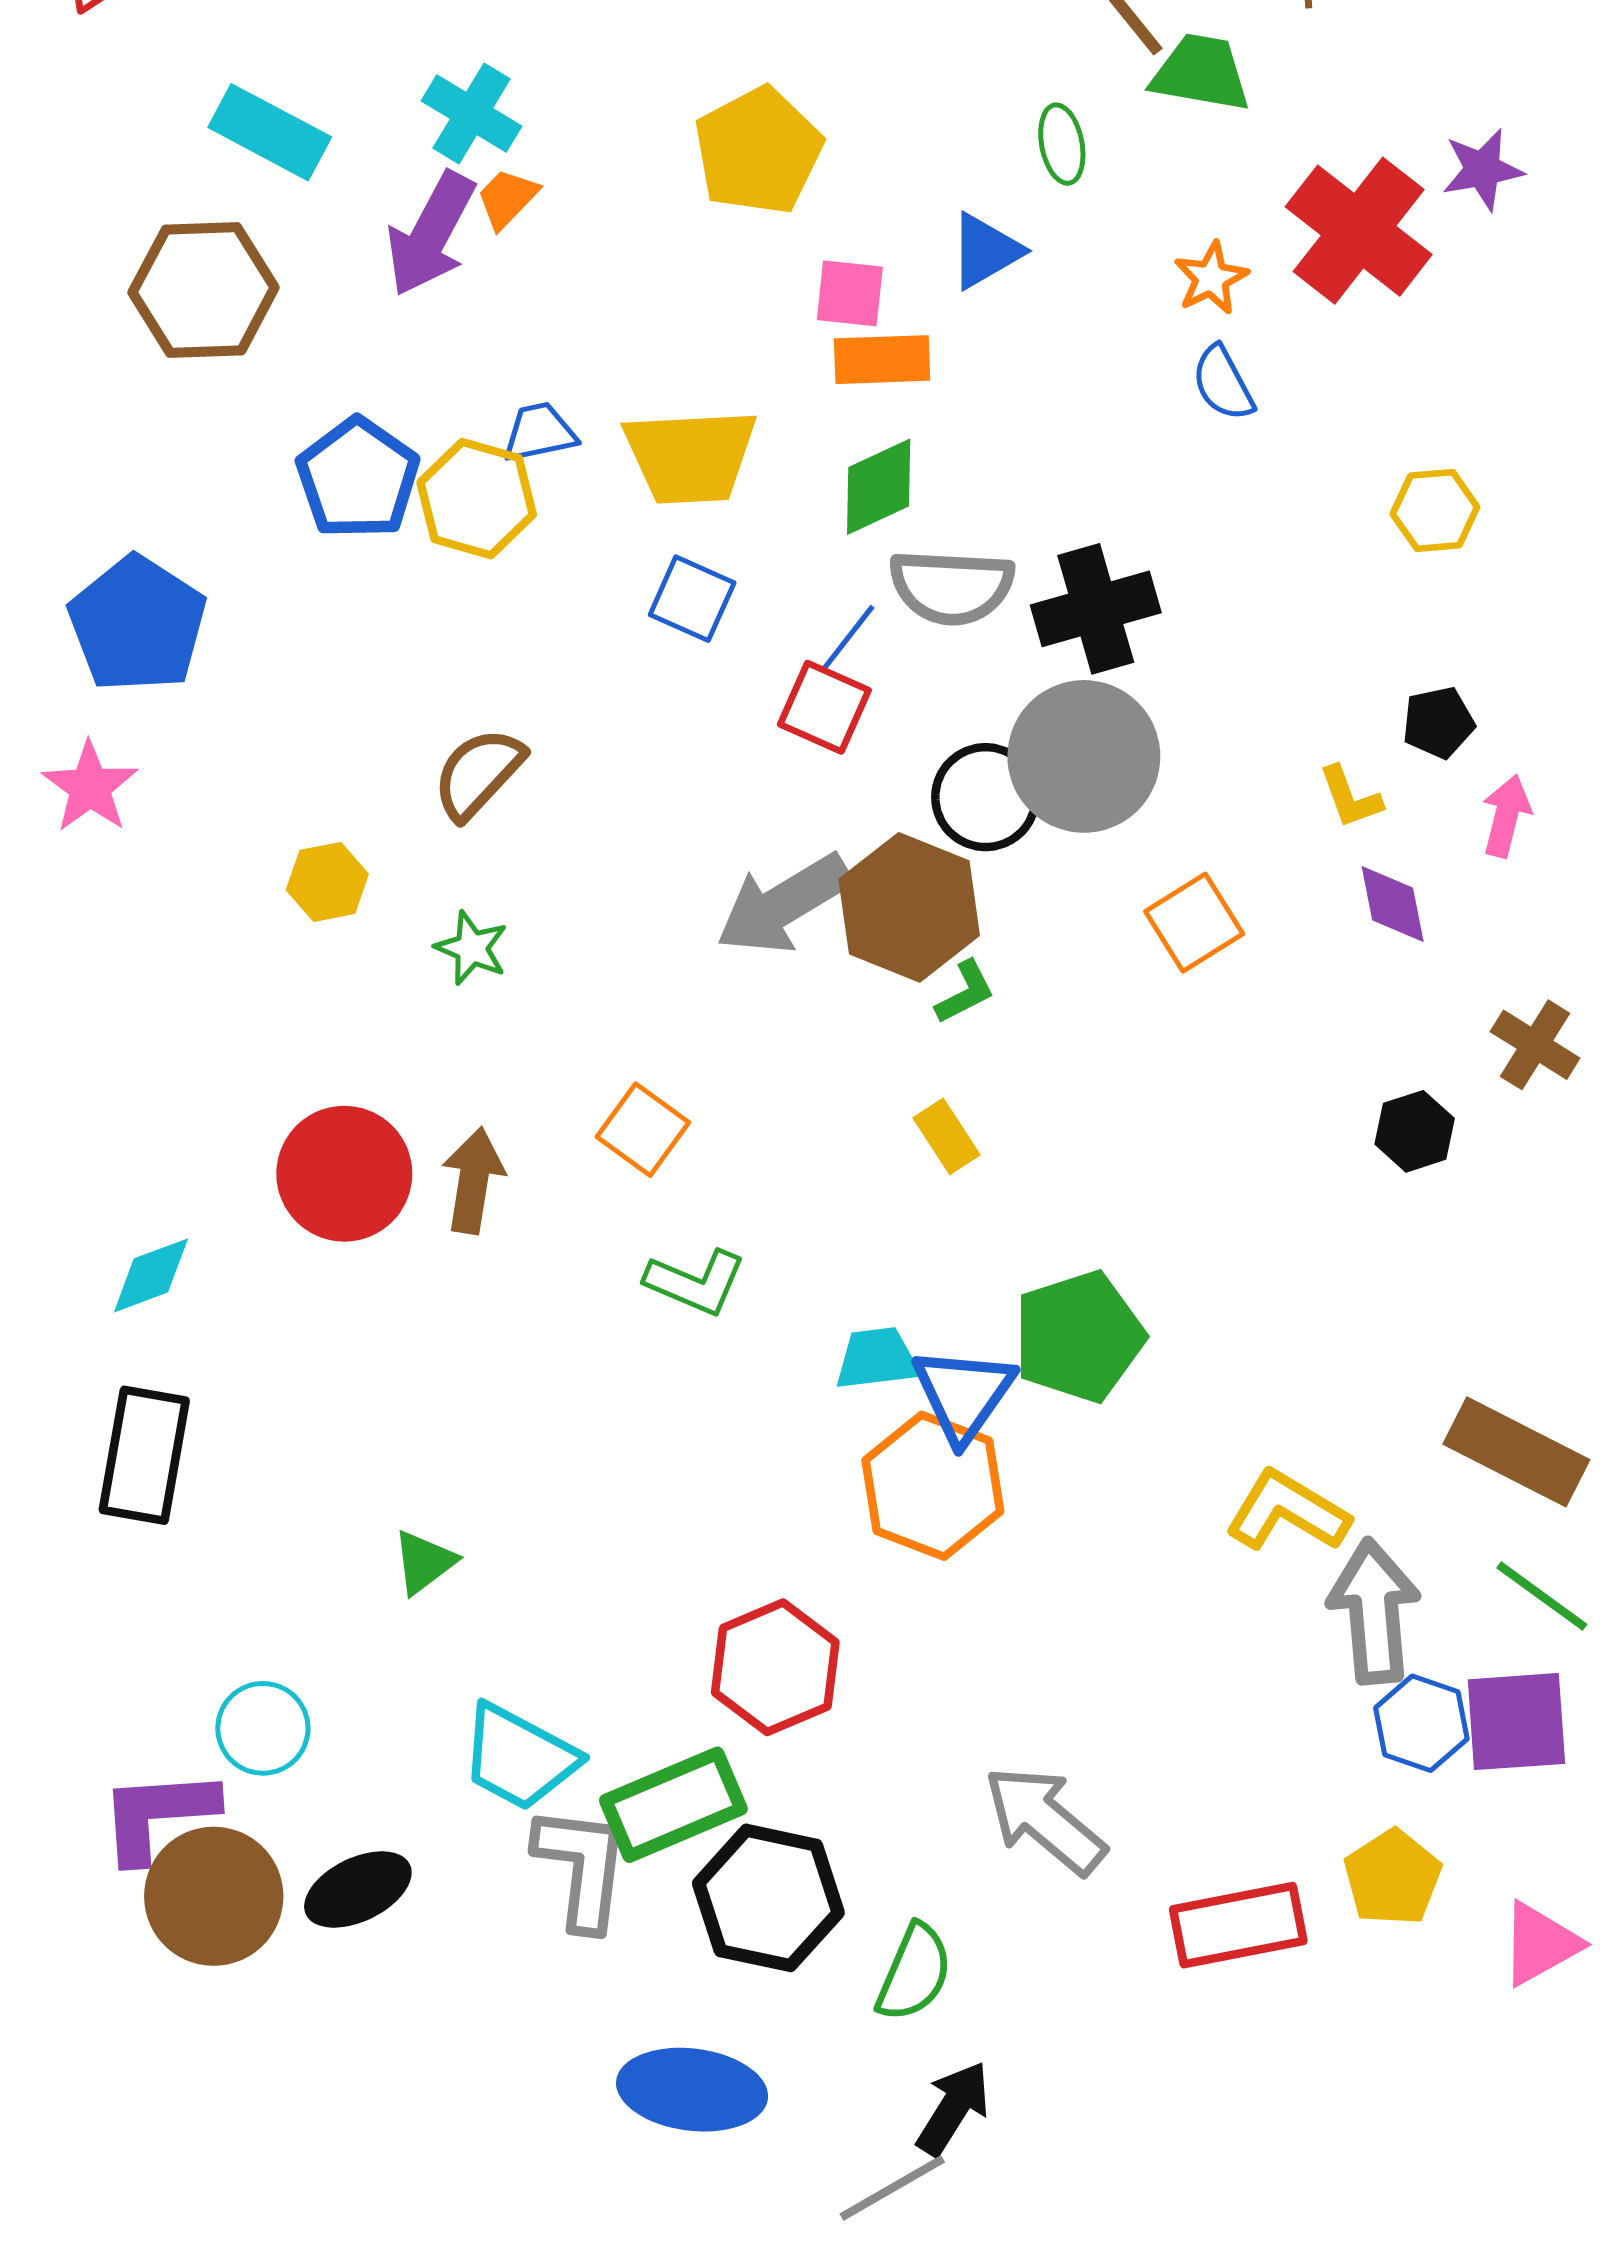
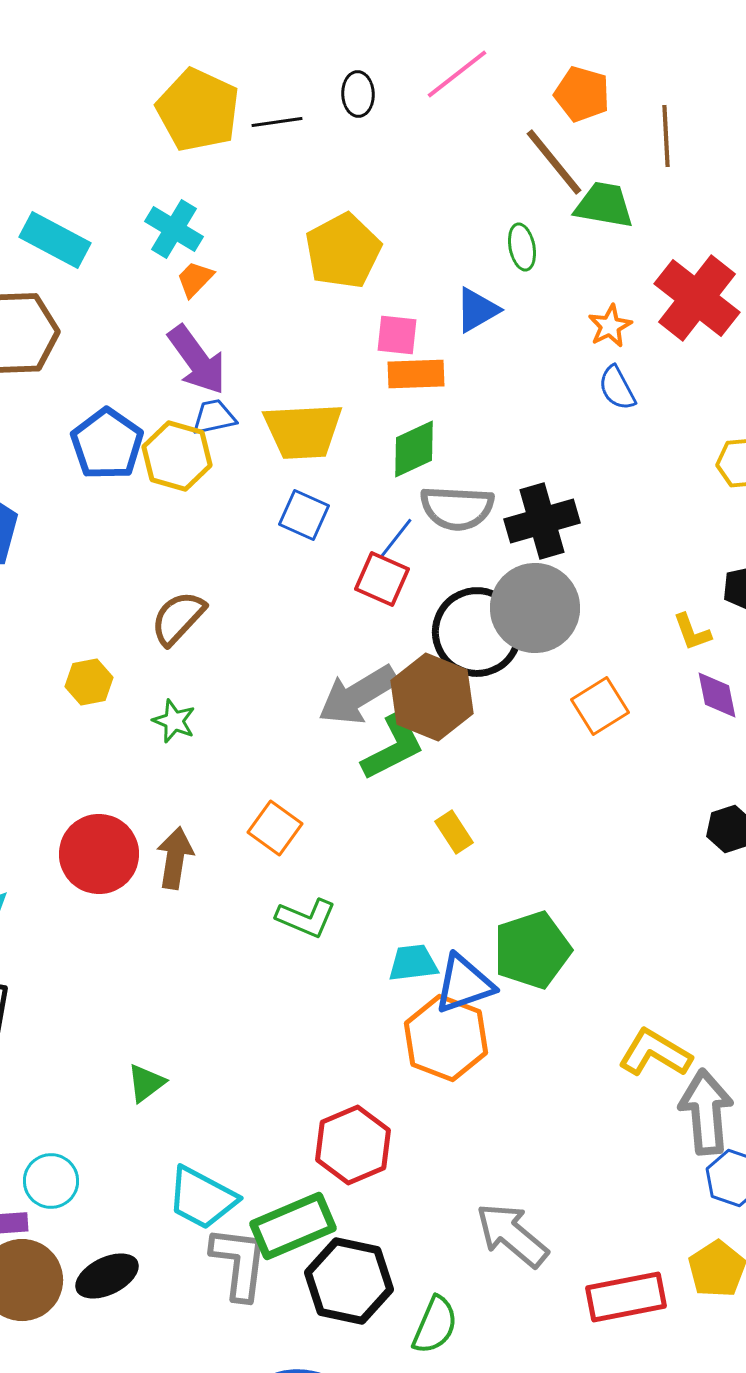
purple arrow: (431, 234) -> (197, 360), moved, turned -64
black circle: (985, 797) -> (477, 632), size x1.4
green L-shape: (965, 992) -> (393, 747), moved, size x1.8
blue triangle: (963, 1394) -> (464, 984), turned 36

